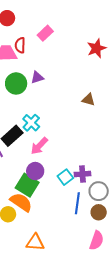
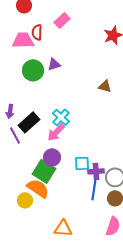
cyan cross: (31, 123) -> (61, 117), moved
purple cross: (82, 174) -> (96, 171), moved
cyan square: (65, 177) -> (82, 163), turned 35
orange triangle: (35, 242) -> (63, 228), moved

